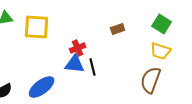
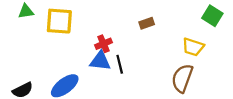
green square: (162, 24) -> (212, 16), moved

